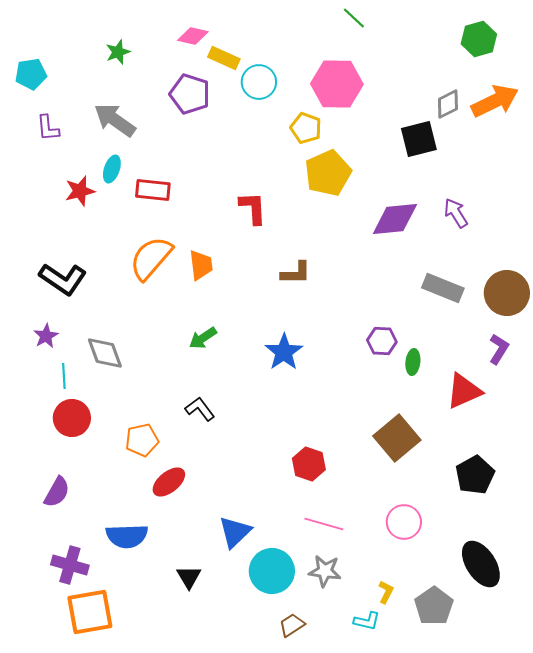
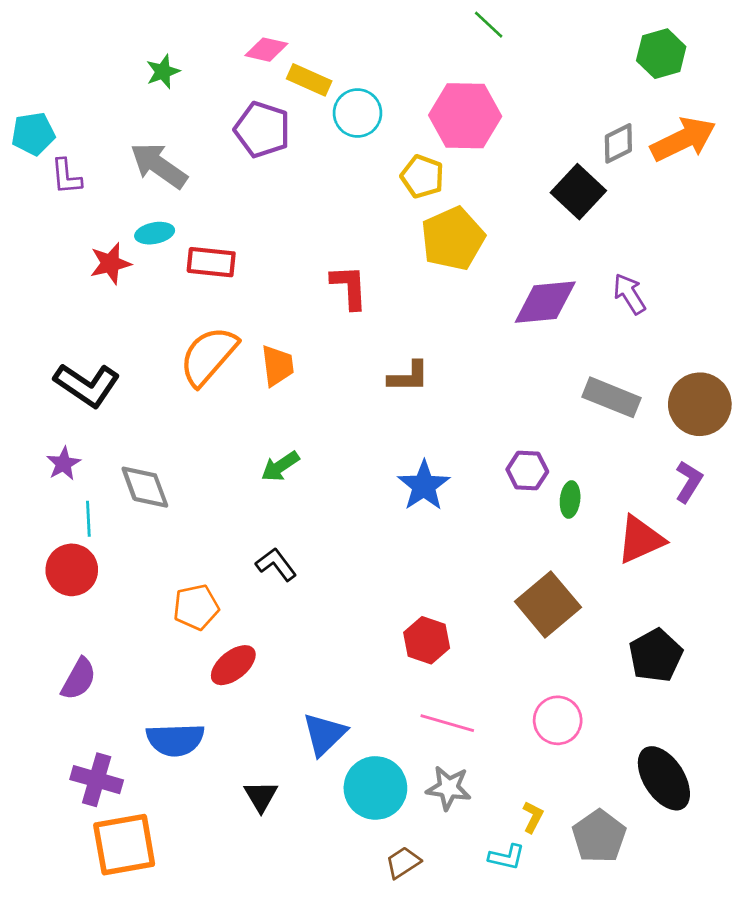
cyan pentagon: (31, 74) -> (33, 134), moved
black square: (419, 139) -> (578, 192), turned -33
cyan ellipse: (112, 169) -> (155, 233), turned 60
blue star: (284, 352) -> (424, 486), moved
red circle: (72, 418) -> (72, 570), moved

